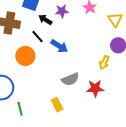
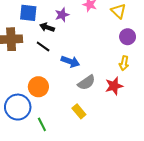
blue arrow: (59, 46) -> (70, 62), moved
orange circle: (25, 56) -> (38, 87), moved
yellow arrow: (104, 62) -> (124, 63), moved

